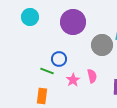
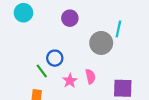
purple circle: (73, 22) -> (70, 18), size x0.6
green line: (47, 71) -> (42, 71), turned 32

